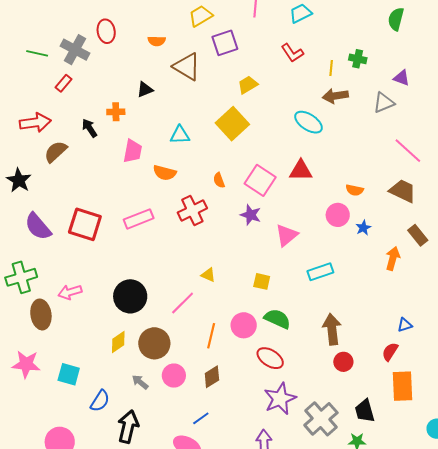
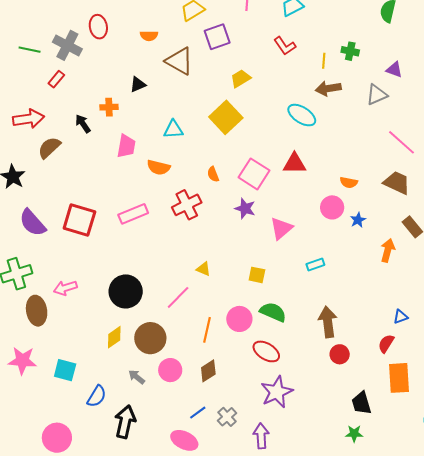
cyan rectangle: (320, 272) -> (315, 265), size x0.7
gray cross: (321, 419) -> (227, 417), moved, size x0.6

